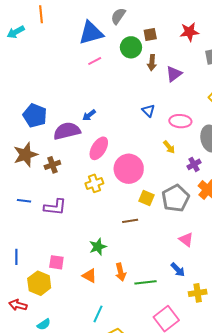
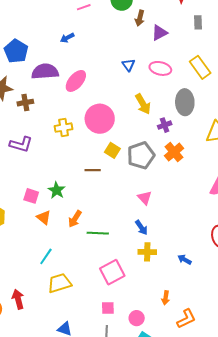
blue arrow: (89, 115) -> (67, 38), moved
pink ellipse: (180, 121) -> (160, 68), moved
yellow arrow: (169, 147) -> (143, 104), size x1.5
pink ellipse: (99, 148) -> (76, 81), moved
green star: (98, 247) -> (57, 190), turned -30
pink square: (56, 262) -> (31, 196), moved
blue arrow: (178, 270) -> (141, 228), moved
orange arrow: (121, 272) -> (75, 219), turned 36

